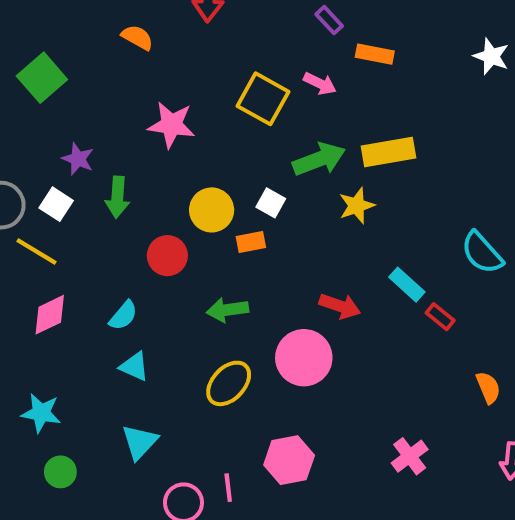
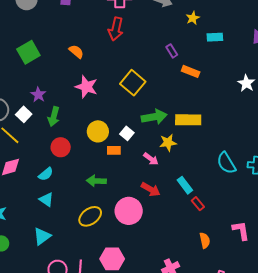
orange semicircle: (137, 37) -> (76, 52), moved
pink arrow: (320, 84) -> (151, 159), moved
cyan semicircle: (482, 253) -> (226, 163), moved
red circle: (167, 256) -> (61, 147), moved
orange semicircle: (488, 388) -> (205, 240), moved

